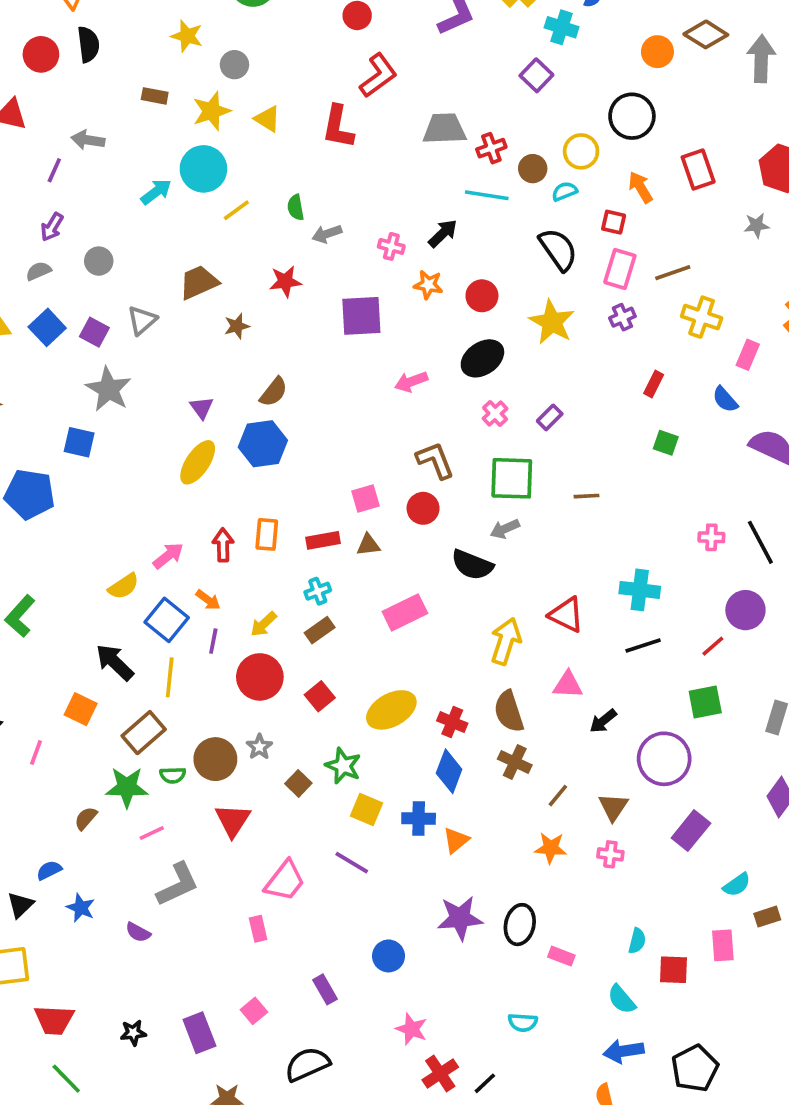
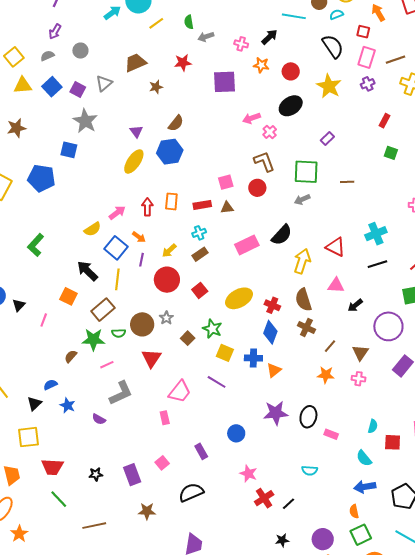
pink cross: (495, 413) -> (270, 132), moved
black semicircle: (472, 565) -> (282, 235), moved, turned -70
cyan cross: (640, 590) -> (376, 234), turned -30

